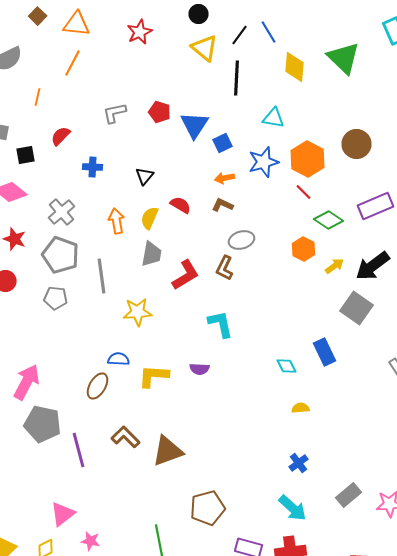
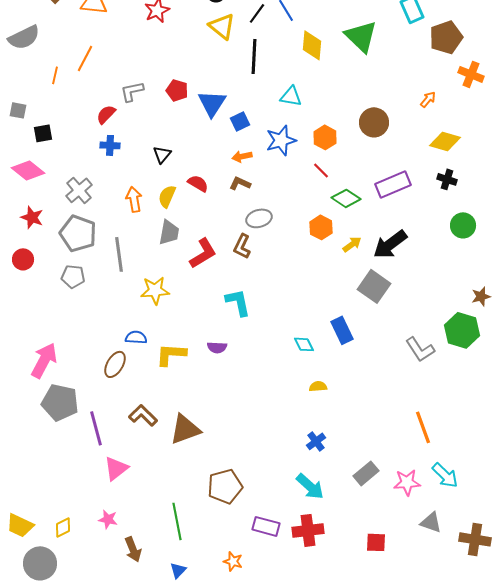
orange line: (72, 63) -> (85, 58), moved
red semicircle: (60, 136) -> (106, 114), moved
orange hexagon: (308, 159) -> (325, 137), size x0.7
pink triangle: (62, 514) -> (116, 468), moved

